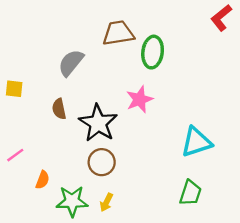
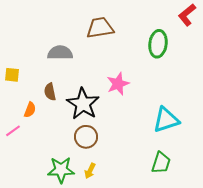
green ellipse: (153, 52) -> (158, 44), moved
gray semicircle: (71, 63) -> (60, 53), turned 50
orange semicircle: (42, 180) -> (30, 110), moved

